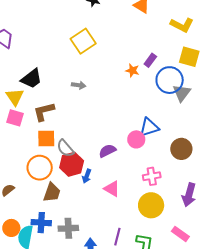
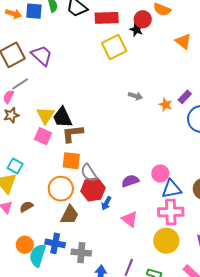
yellow square: (83, 41) -> (114, 47), moved
black trapezoid: (32, 79) -> (62, 117), moved, turned 95
gray arrow: (79, 85) -> (135, 96), moved
blue triangle: (149, 127) -> (172, 189), moved
pink cross: (152, 176) -> (171, 212), size x1.4

